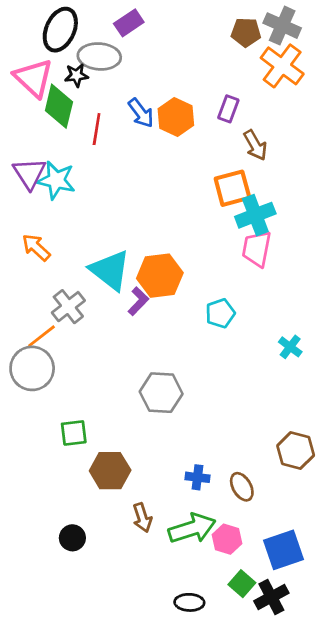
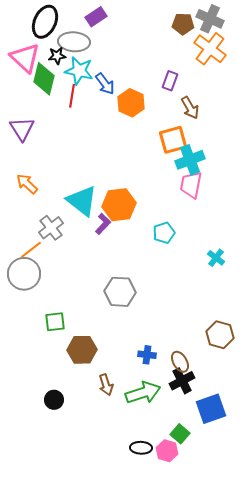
orange hexagon: (176, 117) -> (131, 103), moved
cyan star: (56, 180) -> (79, 71), moved
pink hexagon: (227, 539) -> (167, 451), moved
black cross: (271, 597) -> (182, 381), moved

